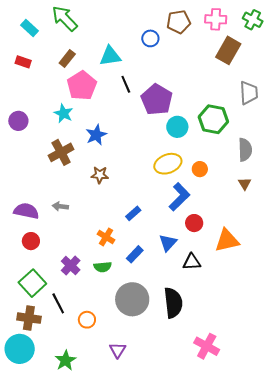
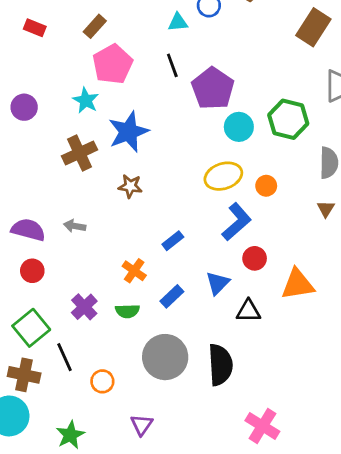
cyan triangle: (110, 56) -> (178, 22), moved, size x0.7
blue star: (96, 135) -> (128, 132), size x1.4

